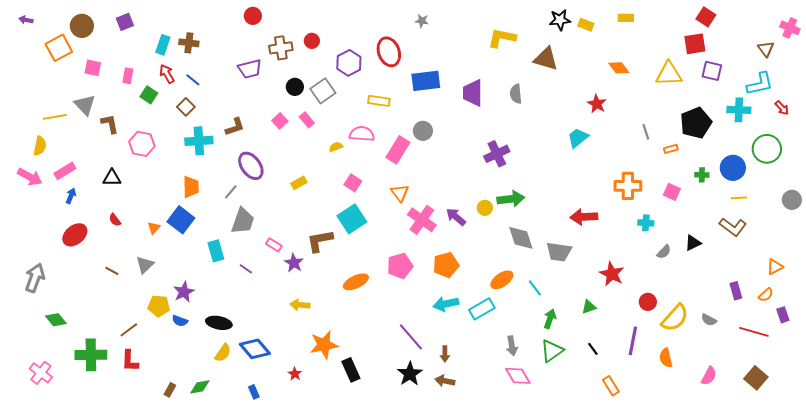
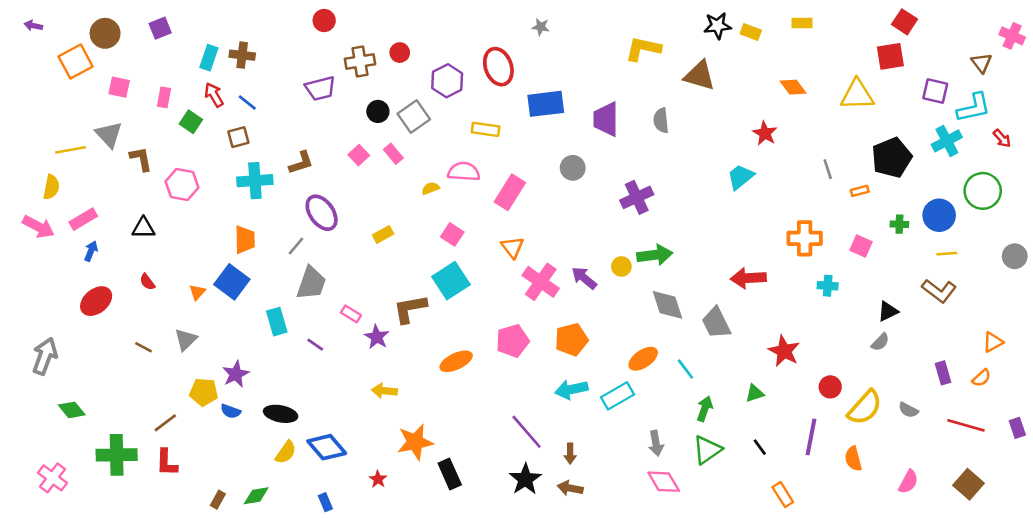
purple square: (712, 71) -> (935, 91), moved
brown square: (186, 107) -> (238, 137), turned 30
cyan cross: (739, 110) -> (947, 141), turned -30
gray circle: (423, 131) -> (573, 168), moved
gray trapezoid: (559, 252) -> (716, 323), turned 56
gray semicircle: (664, 252) -> (880, 342), moved
purple rectangle: (783, 315) -> (1017, 428), moved

